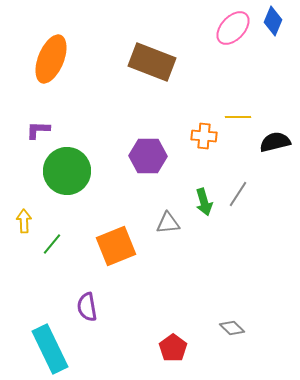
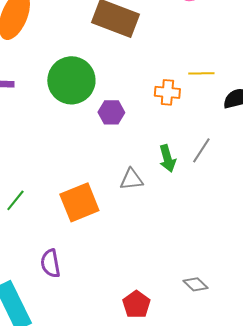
purple hexagon: (148, 156) -> (111, 112), size x0.7
green circle: (67, 171) -> (71, 80), moved

